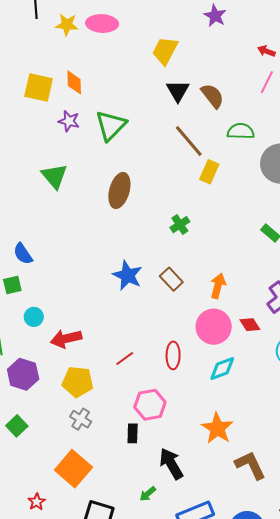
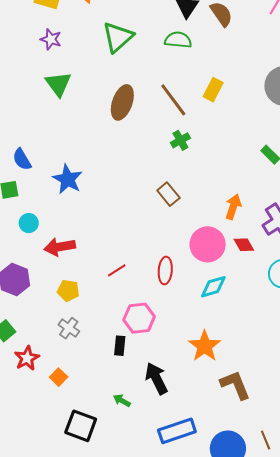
purple star: (69, 121) -> (51, 39), moved
green semicircle: (241, 131) -> (178, 40), moved
brown line: (189, 141) -> (173, 100), moved
blue star: (128, 275) -> (68, 179), moved
orange arrow: (218, 286) -> (233, 207), moved
yellow pentagon: (78, 382) -> (68, 291), size x0.7
orange square: (73, 469) -> (59, 377), size x0.5
green arrow: (148, 494) -> (122, 401), moved, turned 66
red star: (37, 502) -> (27, 358), moved, size x1.4

